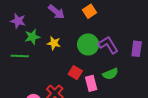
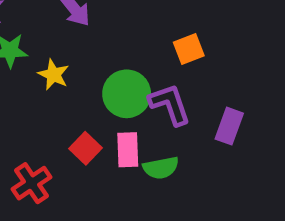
orange square: (89, 11) -> (189, 49), moved
pink rectangle: (91, 83) -> (128, 150), moved

